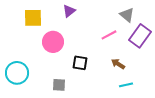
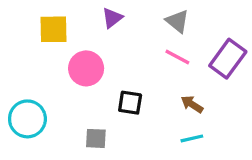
gray triangle: (127, 15) -> (177, 21), moved
pink line: (109, 35) -> (177, 57), turned 56
cyan line: (126, 85) -> (192, 138), moved

